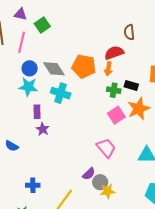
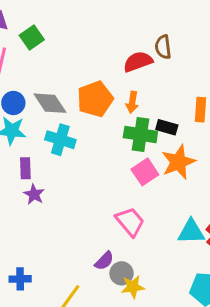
red semicircle: (114, 53) -> (138, 62), moved
orange pentagon: (84, 66) -> (95, 99), turned -30
green cross: (114, 90) -> (140, 135), size x1.5

